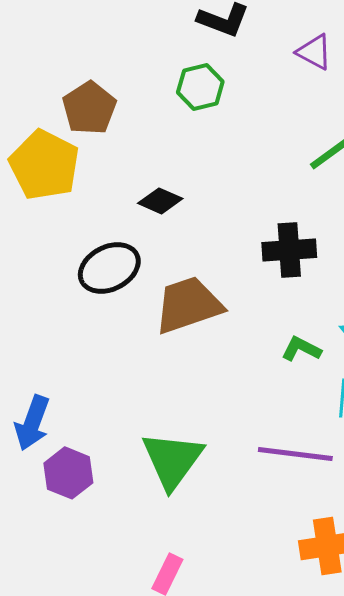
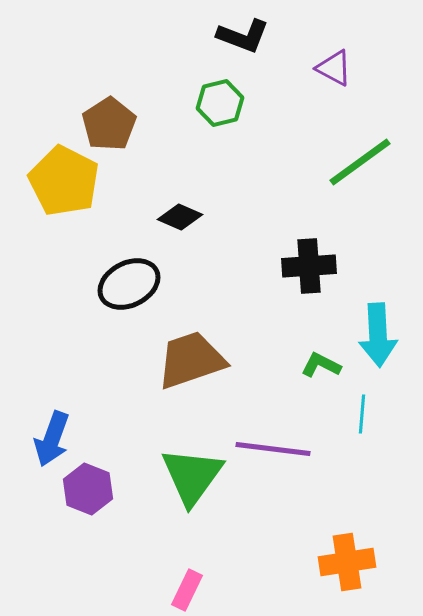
brown trapezoid: (188, 305) -> (191, 360), moved
purple line: (295, 454) -> (273, 449), moved

